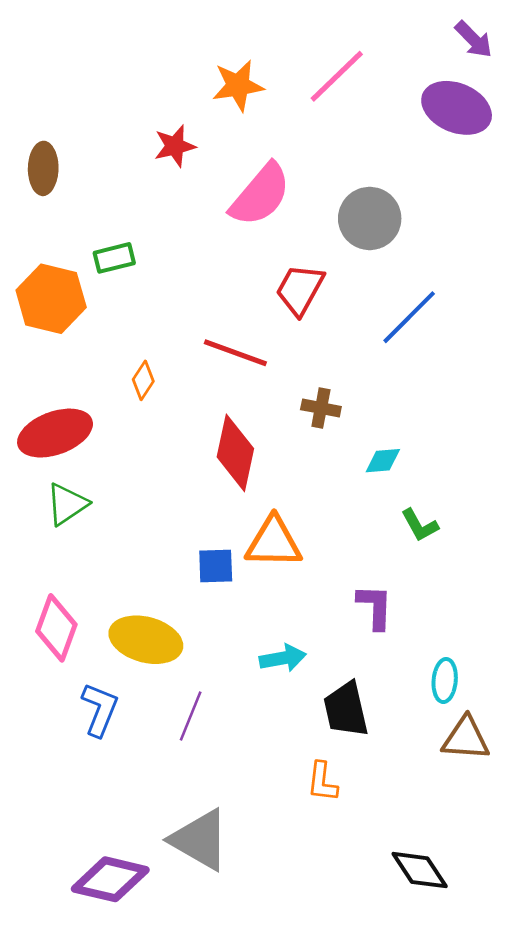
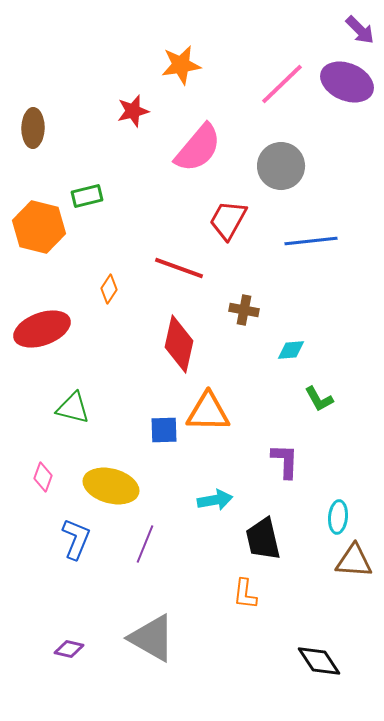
pink line: (337, 76) -> (282, 84), moved
blue line: (409, 317) -> (311, 241), turned 39
green triangle: (67, 504) -> (73, 408), moved, turned 48
pink diamond: (56, 628) -> (43, 477), size x0.6
purple diamond: (110, 879) -> (69, 649), moved, size x0.5

